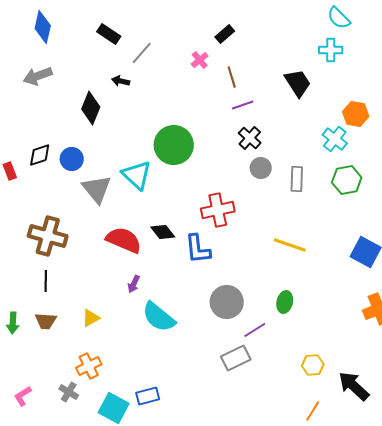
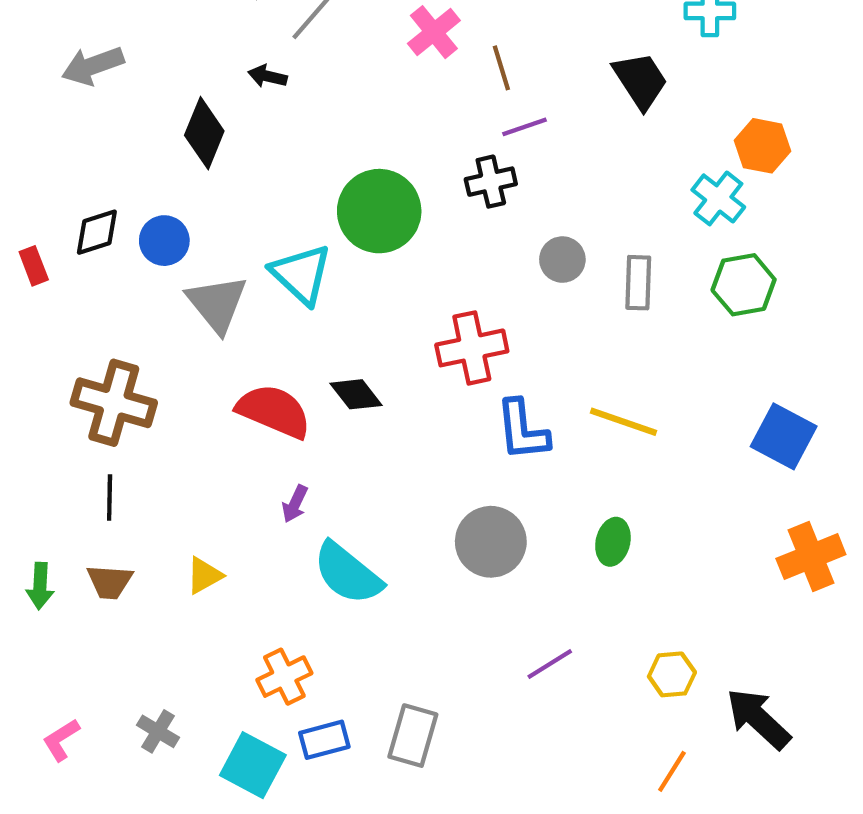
pink cross: (200, 60) -> (434, 32), size x1.4
black cross: (250, 138) -> (491, 182), moved, turned 35
blue L-shape: (198, 249) -> (522, 430), moved
purple line: (255, 330) -> (550, 664), moved
gray rectangle: (236, 358) -> (413, 736), moved, turned -48
orange cross: (89, 366) -> (284, 677), moved

